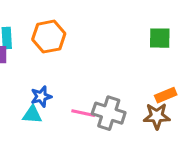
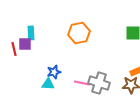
orange hexagon: (49, 37) -> (79, 33), moved

